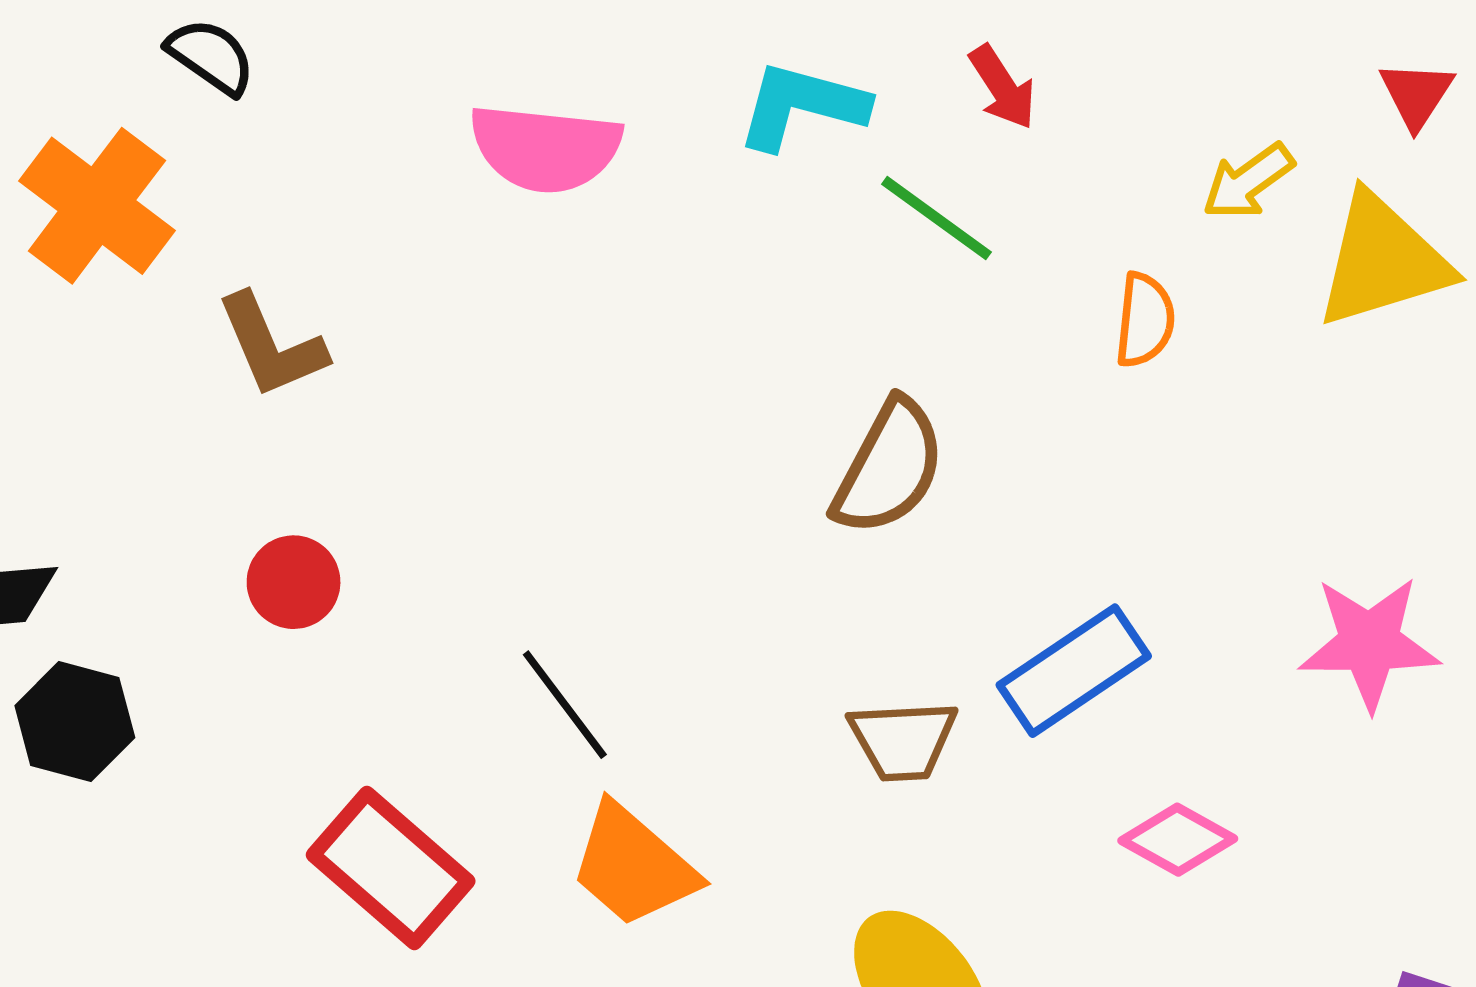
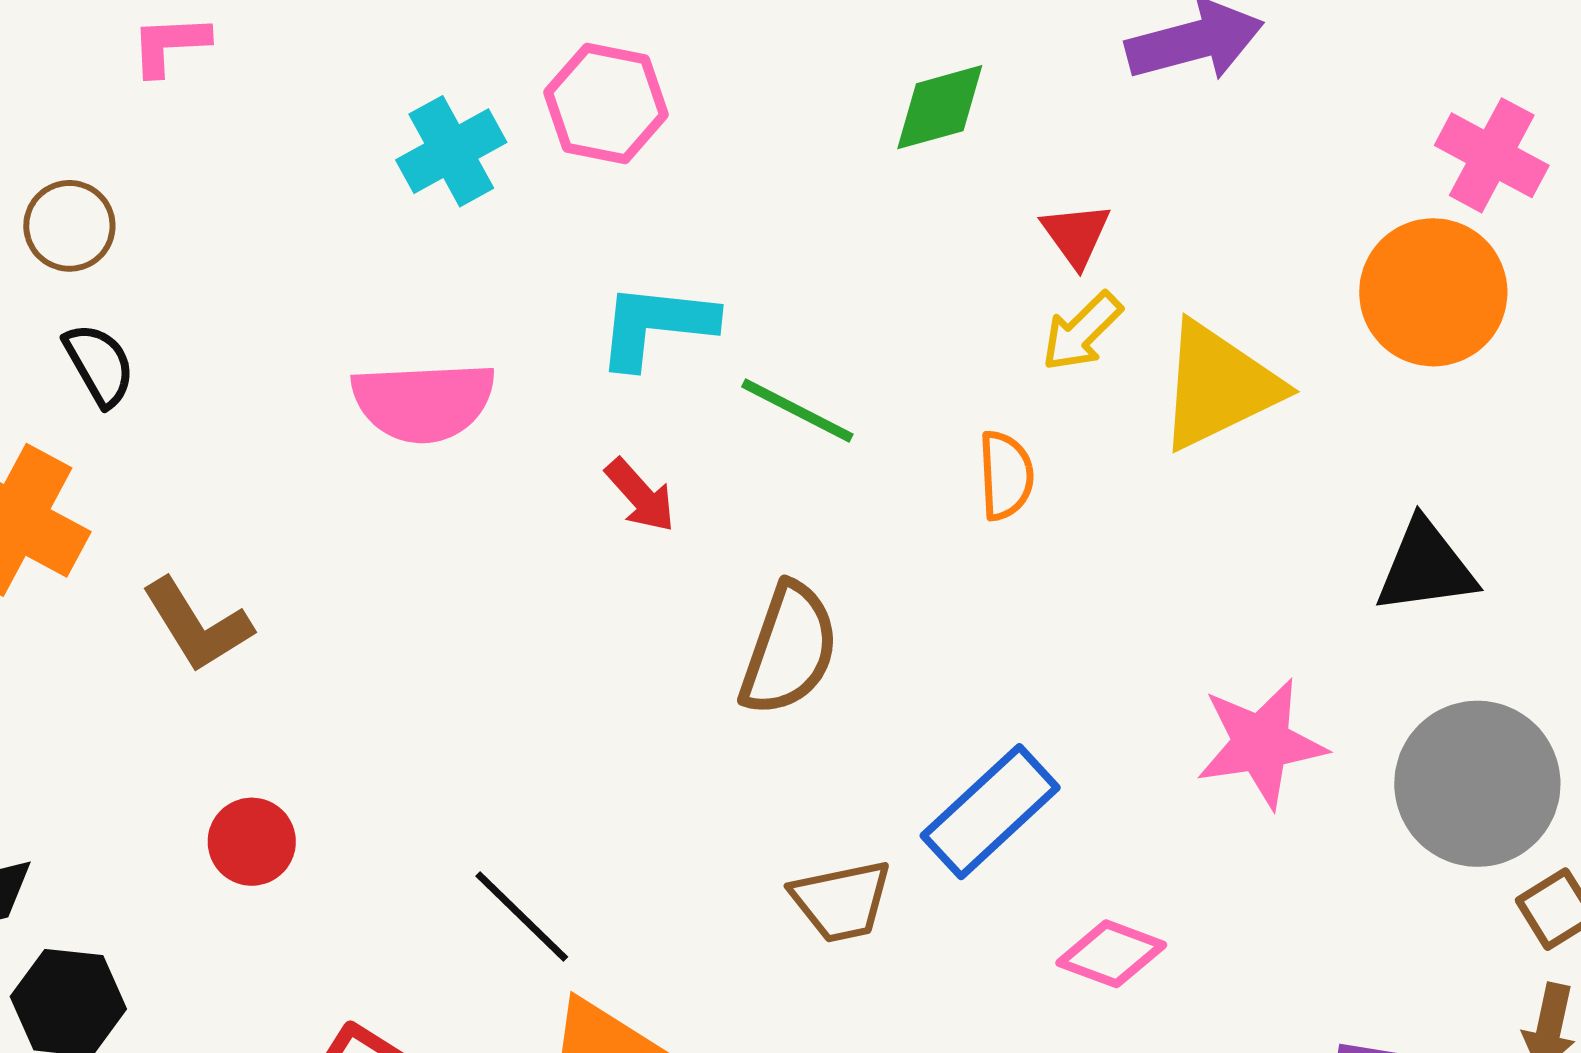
black semicircle: (211, 56) -> (99, 365), turned 34
red arrow: (1003, 87) -> (640, 495), moved
red triangle: (1416, 94) -> (1076, 235), moved

